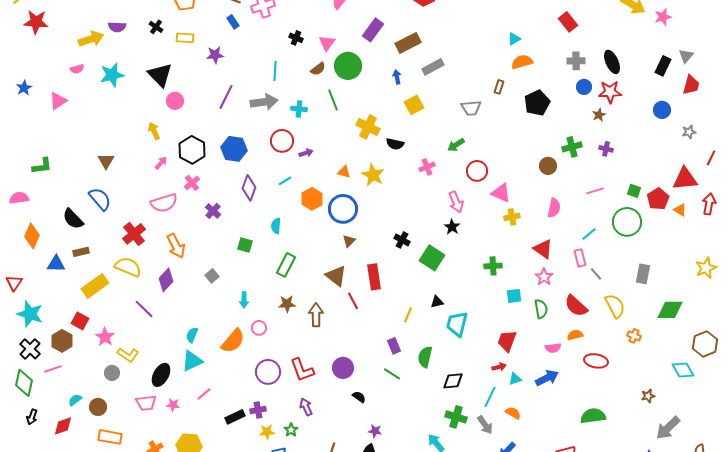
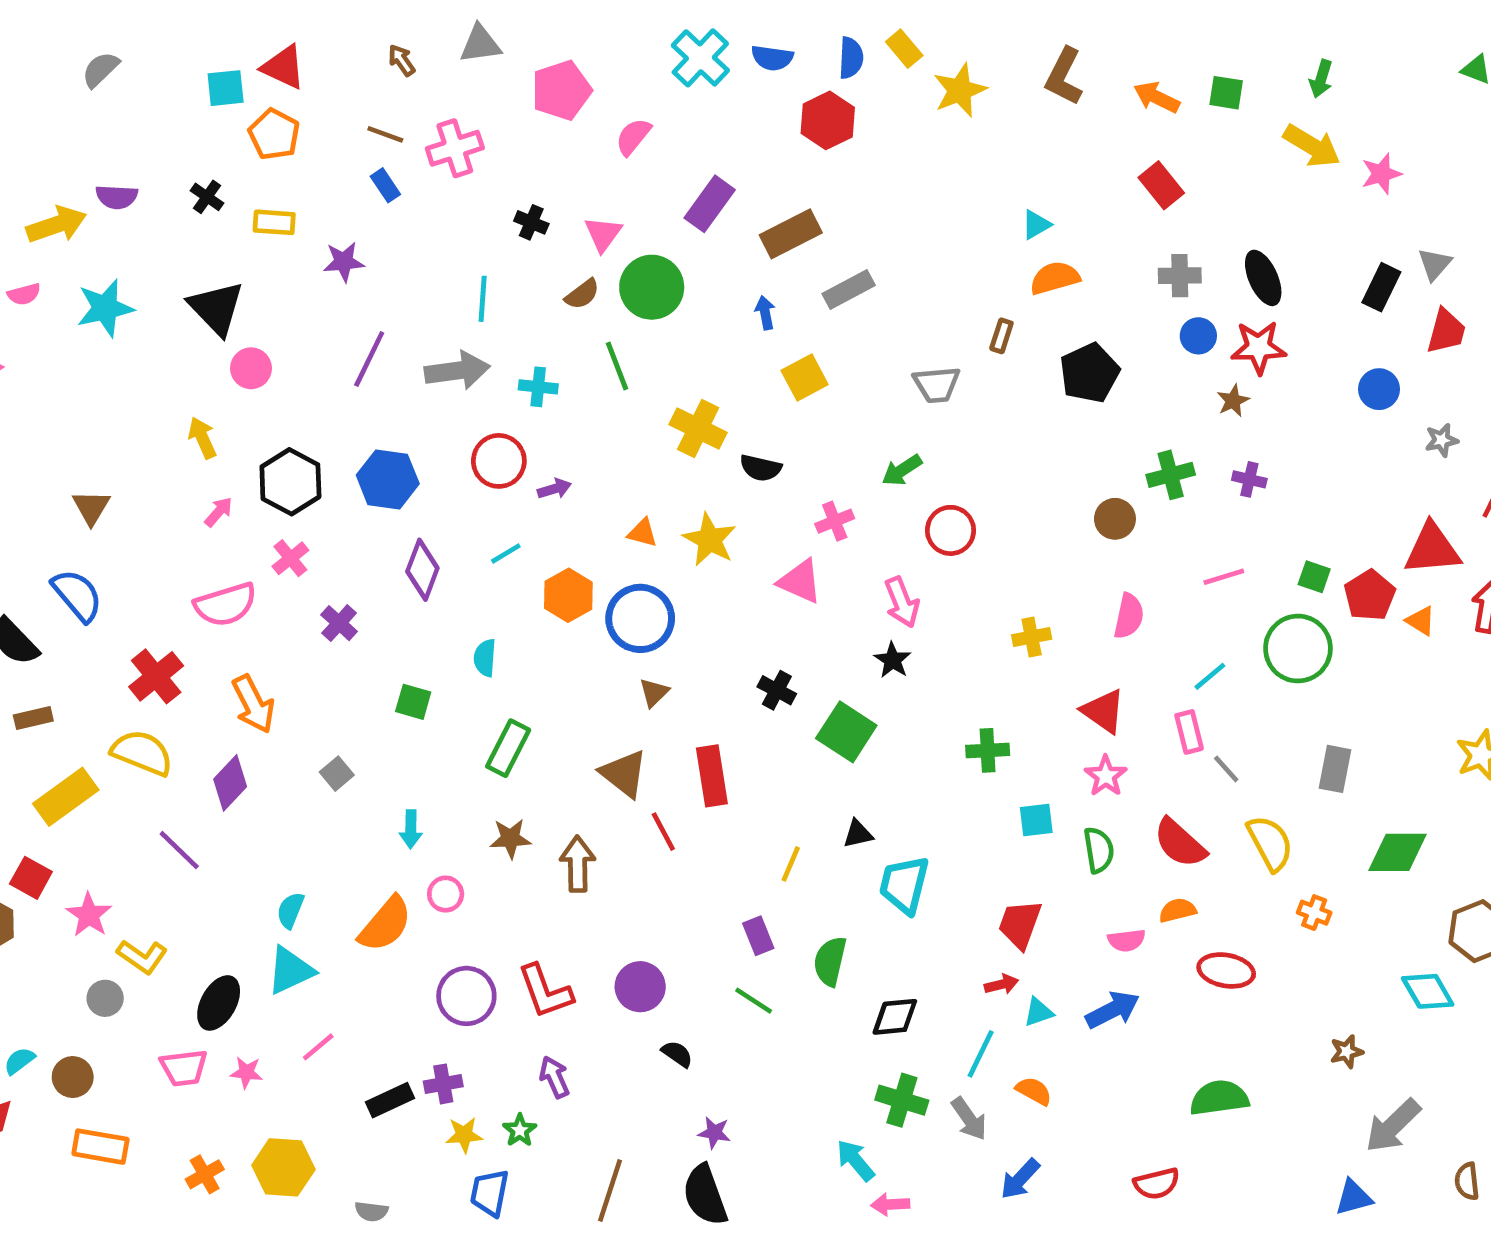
pink triangle: (501, 193) -> (800, 581), moved

